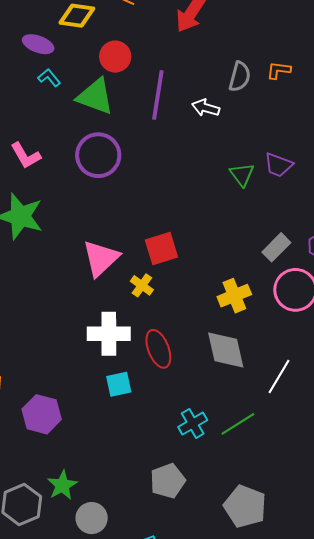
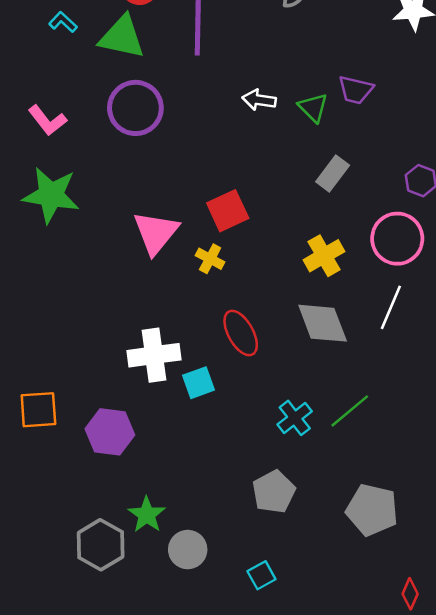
white arrow: (206, 108) -> (259, 100), moved
gray rectangle: (276, 247) -> (333, 173), moved
white cross: (109, 334) -> (154, 355), moved
white line: (279, 377) -> (391, 307), moved

